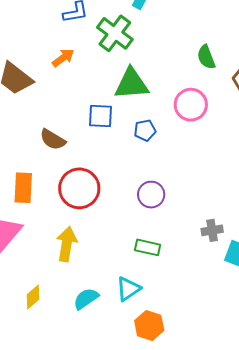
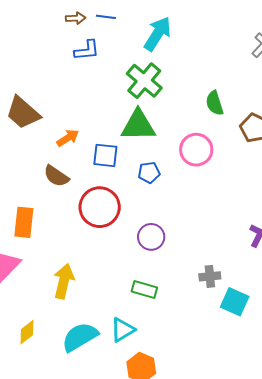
green cross: (115, 33) -> (144, 81), moved
orange arrow: (63, 58) -> (68, 138), moved
red circle: (79, 188) -> (100, 207), moved
cyan semicircle: (86, 299) -> (80, 337), size x1.4

